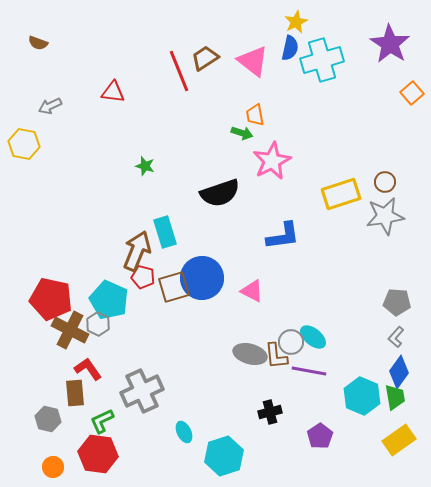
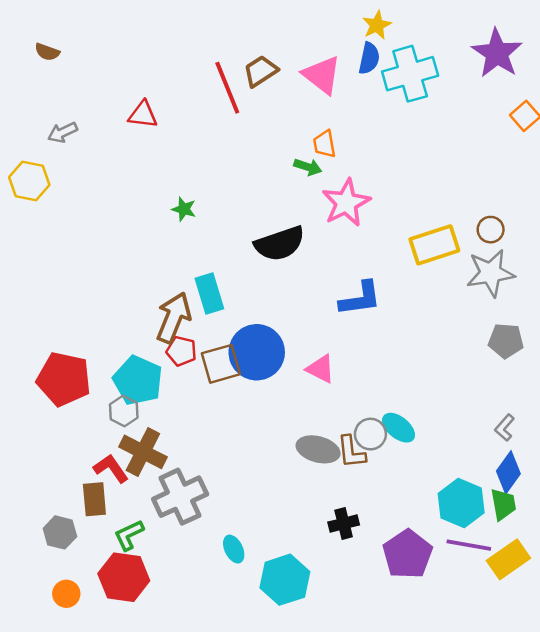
gray pentagon: (397, 302) -> (506, 341), moved
brown cross: (70, 330) -> (143, 452), moved
purple line: (309, 371) -> (469, 545), moved
purple pentagon: (320, 436) -> (407, 554), size x1.5

